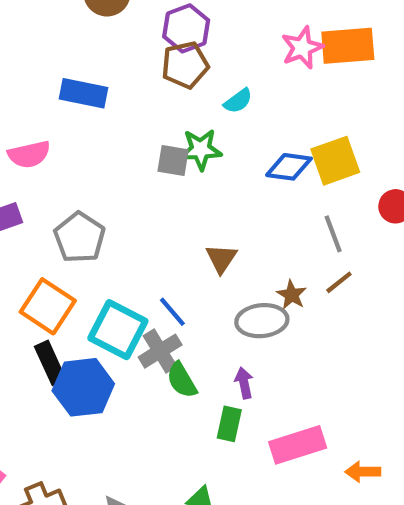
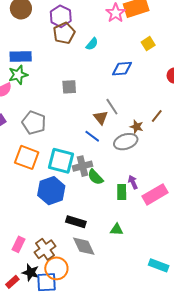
green star: (201, 149) -> (18, 75), moved
gray square: (173, 161) -> (69, 87), moved
yellow square: (335, 161) -> (148, 44), moved, size x0.6
gray line: (333, 234) -> (112, 107), moved
blue line: (172, 312) -> (92, 136), moved
gray cross: (160, 351) -> (82, 166), turned 30
black rectangle: (50, 363) -> (76, 222), moved, turned -36
purple arrow: (244, 383) -> (133, 182), moved

